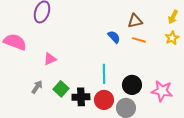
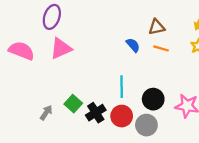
pink triangle: (50, 59) -> (61, 48), moved, size x1.5
gray arrow: (37, 87) -> (46, 113), moved
black cross: (81, 97) -> (96, 113), turned -30

